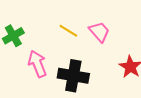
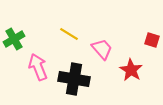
pink trapezoid: (99, 32) -> (102, 49), moved

